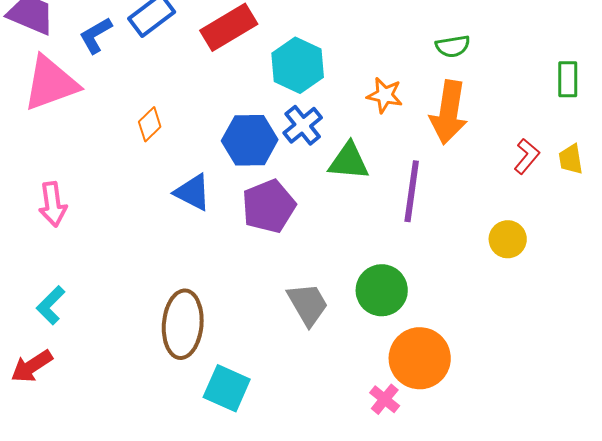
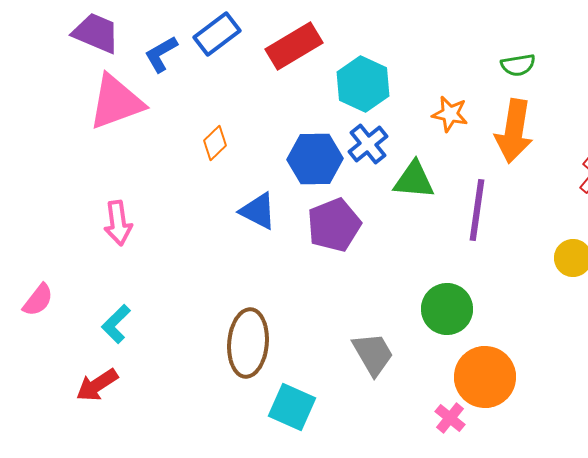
gray trapezoid: (308, 304) -> (373, 354), moved

